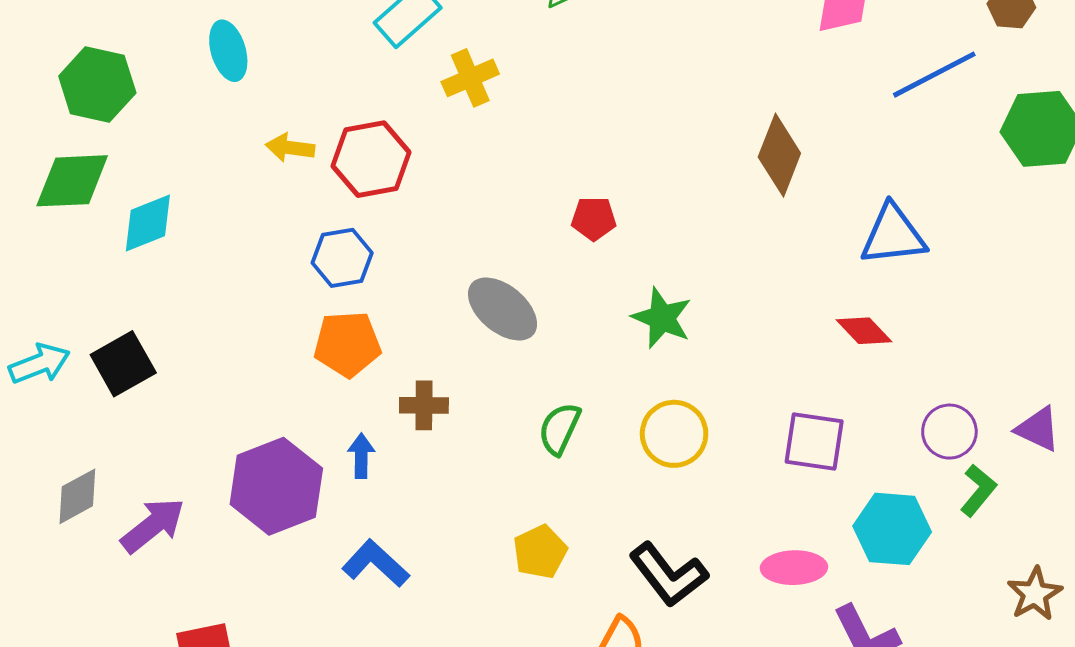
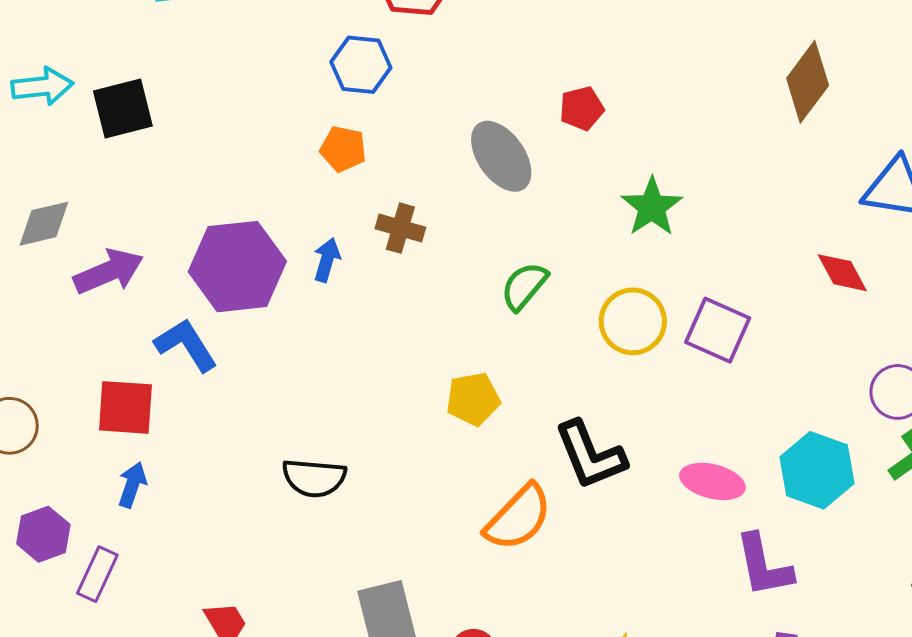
red pentagon: (594, 218) -> (582, 108), moved, turned -30
orange pentagon: (347, 344) -> (343, 149), size x0.7
purple square: (814, 442) -> (718, 330), moved
blue L-shape: (376, 564) -> (186, 345), moved

